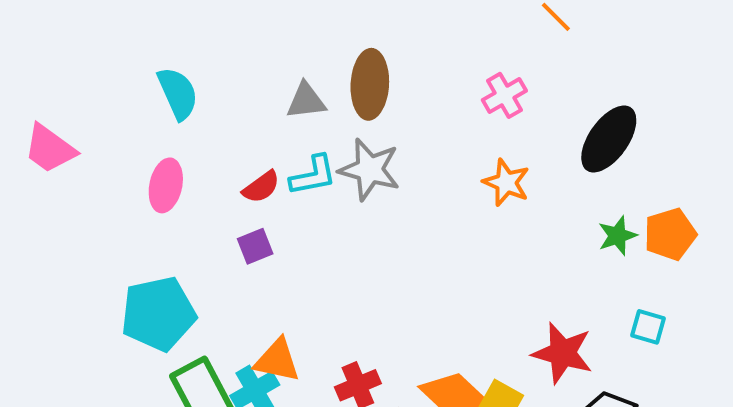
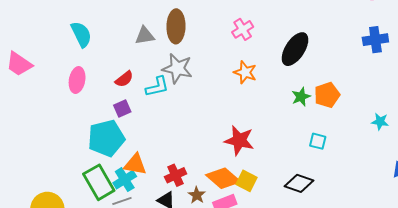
cyan L-shape: (313, 175) -> (157, 87), moved
cyan pentagon: (158, 314) -> (106, 138), moved
red star: (563, 353) -> (239, 140), moved

